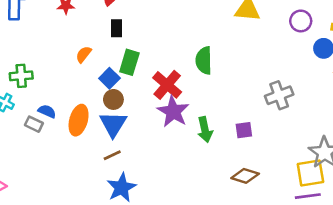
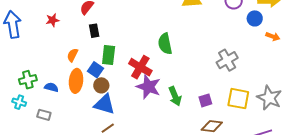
blue semicircle: (47, 111) -> (51, 87), moved
orange ellipse: (79, 120) -> (76, 81), moved
blue triangle: (113, 124) -> (104, 104), turned -35
purple square: (244, 130) -> (205, 100), moved
yellow square: (310, 173) -> (238, 99), moved, turned 30

